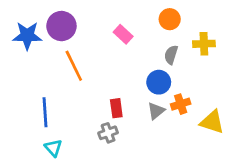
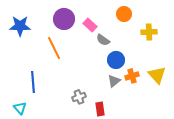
purple circle: (61, 26) -> (64, 19), moved
gray semicircle: (171, 55) -> (103, 40), moved, turned -72
red rectangle: (116, 108) -> (100, 109), moved
yellow triangle: (212, 122) -> (157, 75), moved, turned 30
cyan triangle: (53, 148) -> (20, 108), moved

